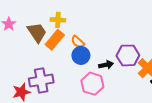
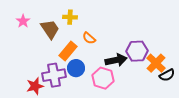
orange rectangle: (55, 40) -> (68, 51), moved
blue circle: (81, 55) -> (76, 68), moved
black arrow: (106, 65) -> (116, 60), size x1.5

